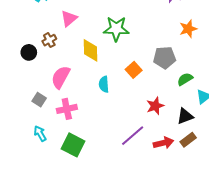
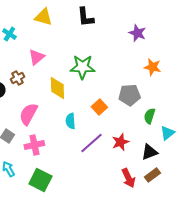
orange star: (188, 29) -> (152, 67), turned 30
green semicircle: (185, 79) -> (149, 116), turned -42
purple line: (133, 136) -> (91, 143), moved
red arrow: (163, 143) -> (128, 178), turned 78

